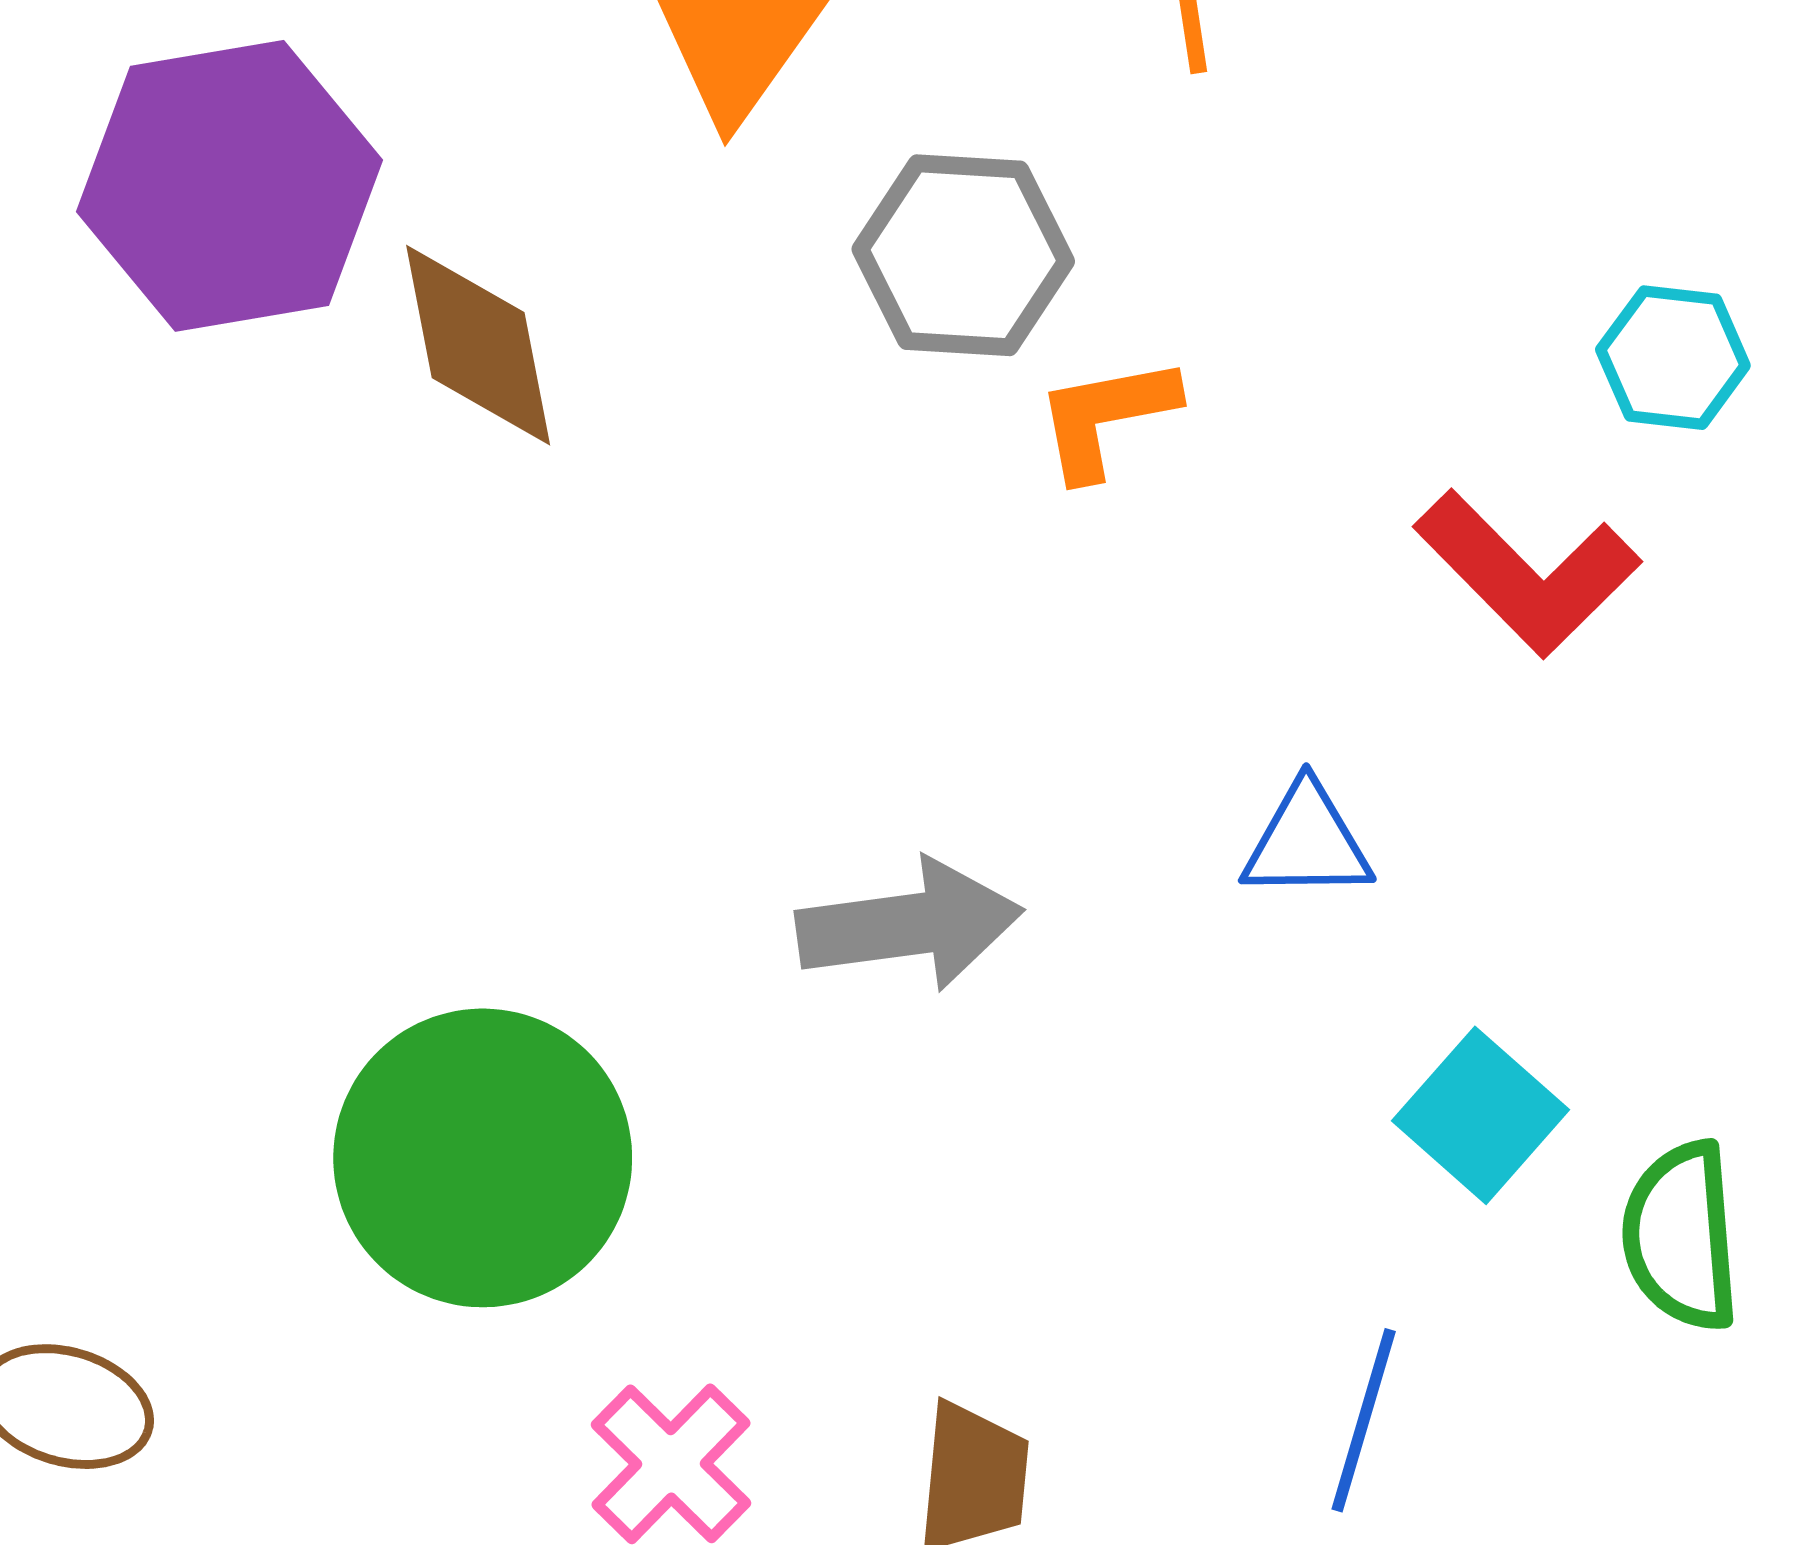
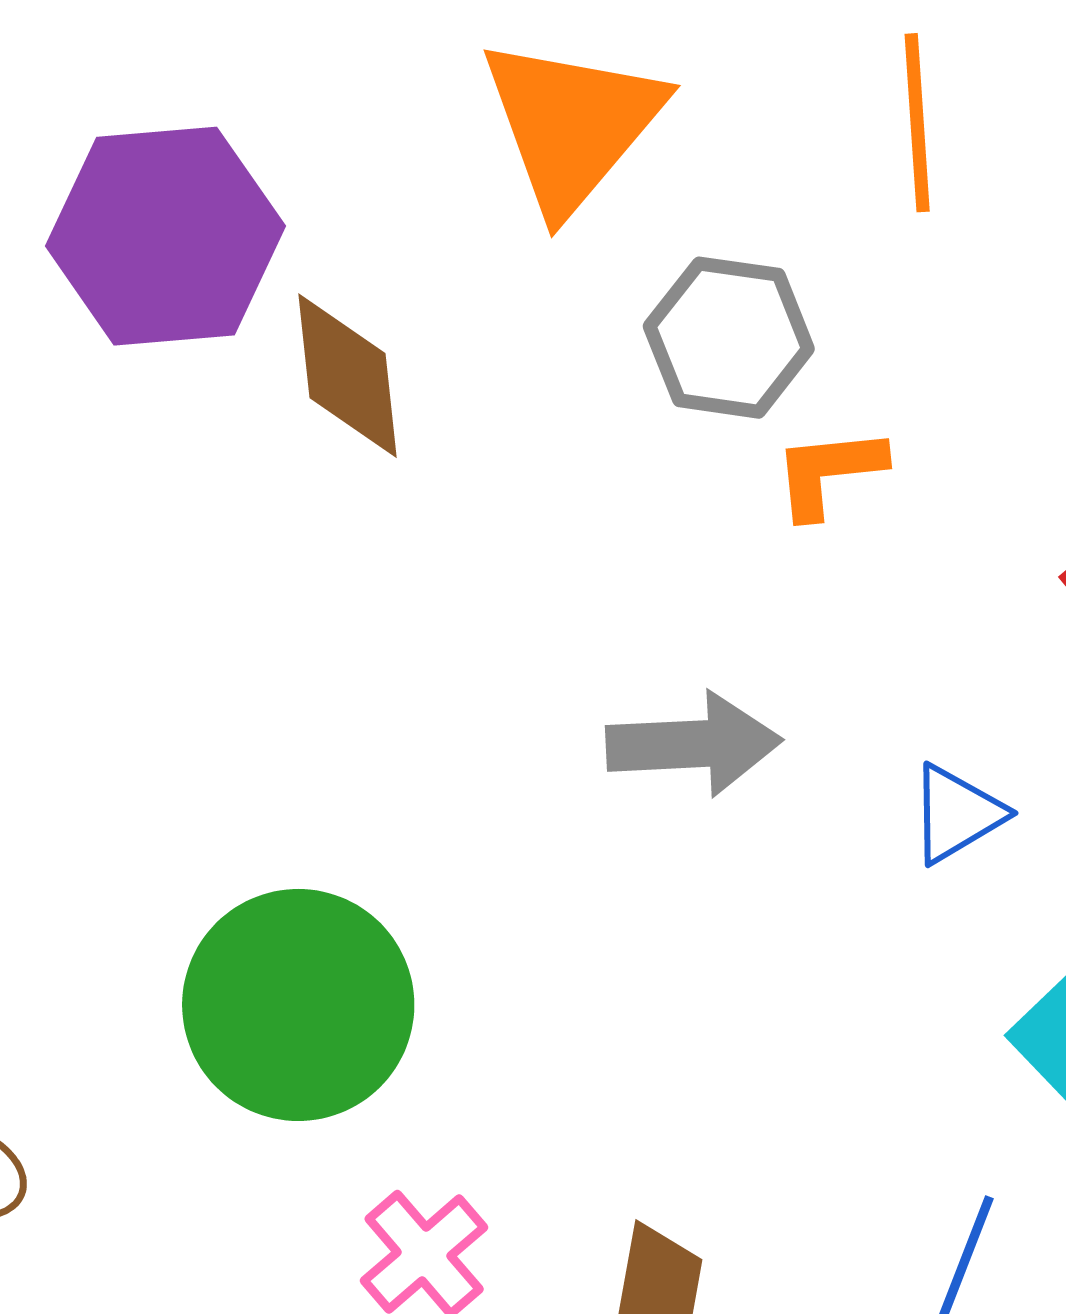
blue triangle: (1307, 842) -> (957, 814), turned -35
gray arrow: (910, 925) -> (694, 744), moved

